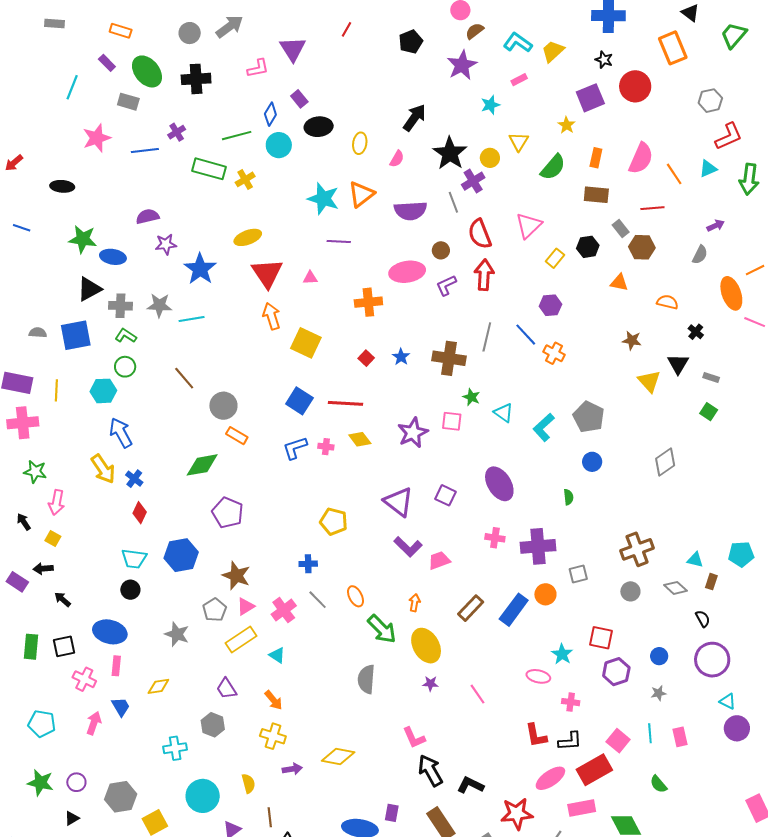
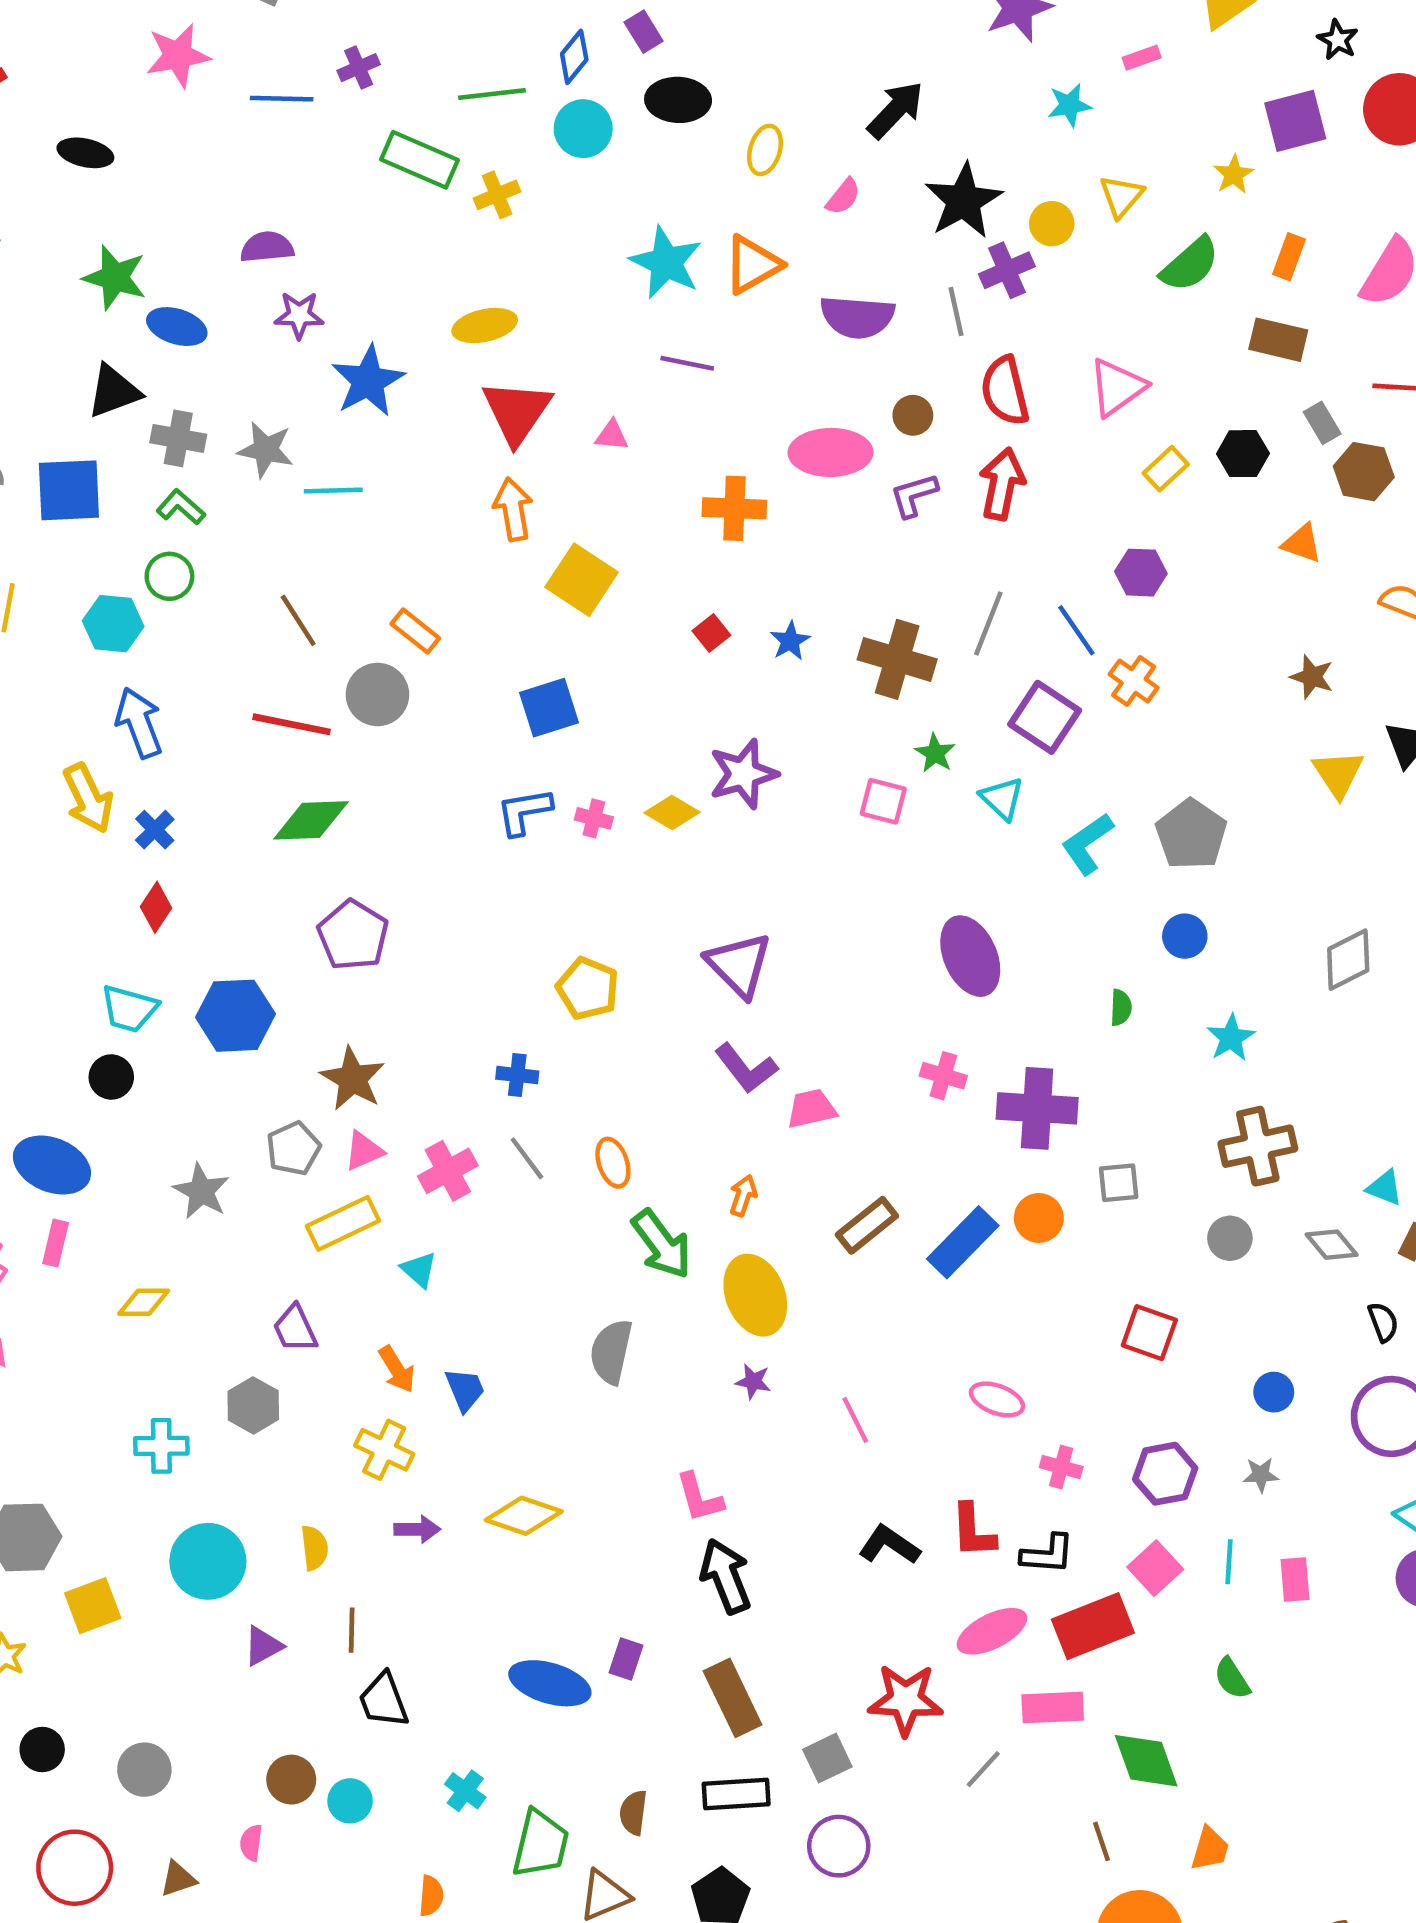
blue square: (299, 401) -> (549, 708), turned 32
red line: (345, 403) -> (292, 724), moved
purple star: (413, 433) -> (743, 774), moved
orange rectangle: (237, 436) -> (415, 631), moved
yellow diamond: (360, 439) -> (672, 813), turned -30
purple square: (445, 495) -> (1045, 717), moved, size x1.4
cyan star: (562, 654) -> (1231, 1038), moved
purple hexagon: (616, 672) -> (1165, 1474), moved
blue trapezoid: (121, 707) -> (465, 1390), moved
black L-shape: (470, 785) -> (889, 1545), moved

